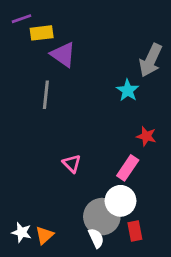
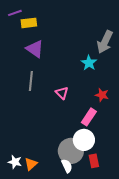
purple triangle: (63, 55) -> (35, 49), moved
gray line: (46, 95) -> (31, 81), moved
pink triangle: (72, 164) -> (62, 93), moved

